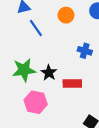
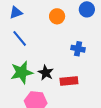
blue line: (36, 28) -> (20, 38), moved

